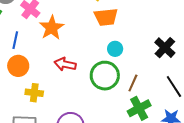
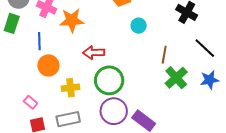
orange star: (52, 28) -> (72, 20), turned -30
green circle: (105, 76) -> (109, 80), moved

